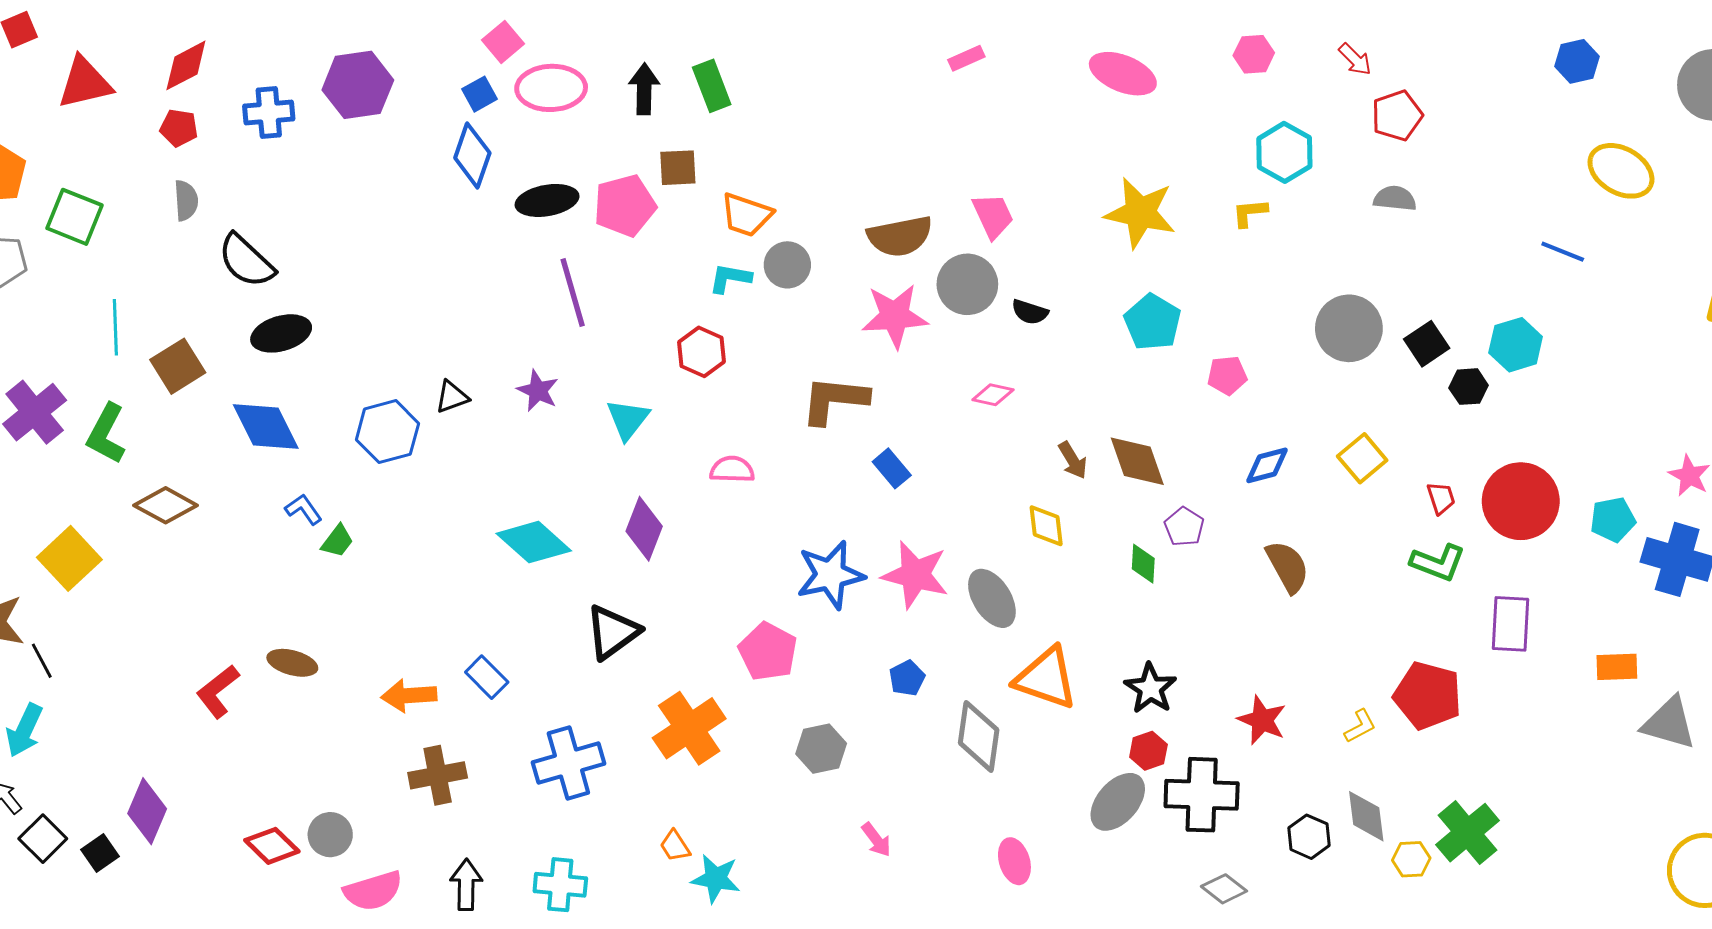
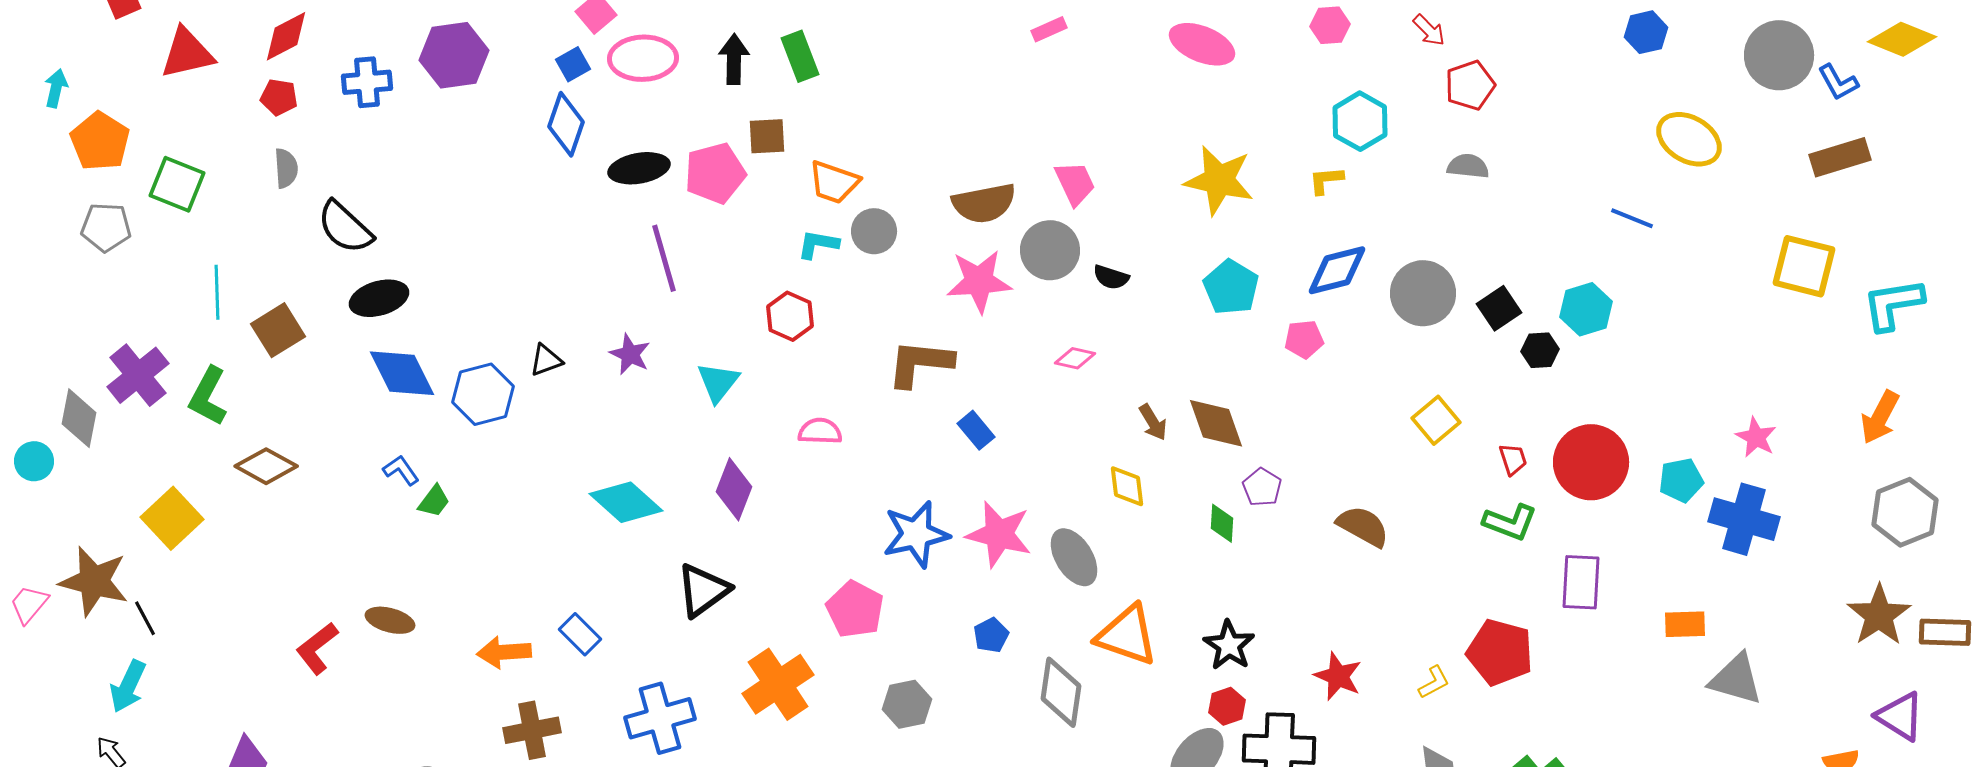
blue diamond: (266, 427) -> (402, 373), moved
blue diamond: (1267, 465) -> (1337, 270), moved, size x1.4
brown semicircle: (1288, 567) -> (1363, 526), turned -32

